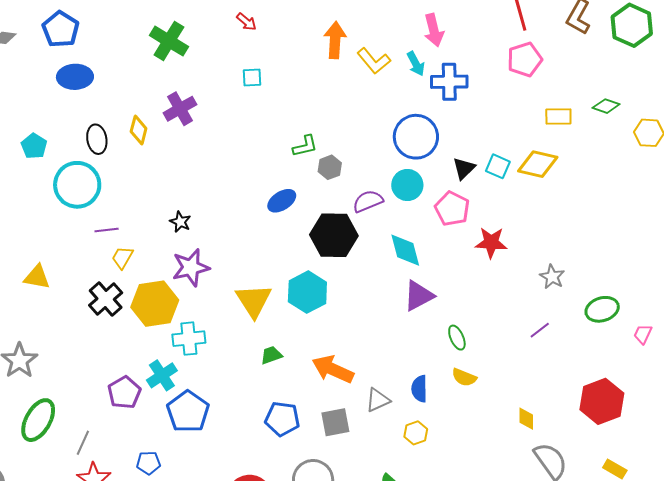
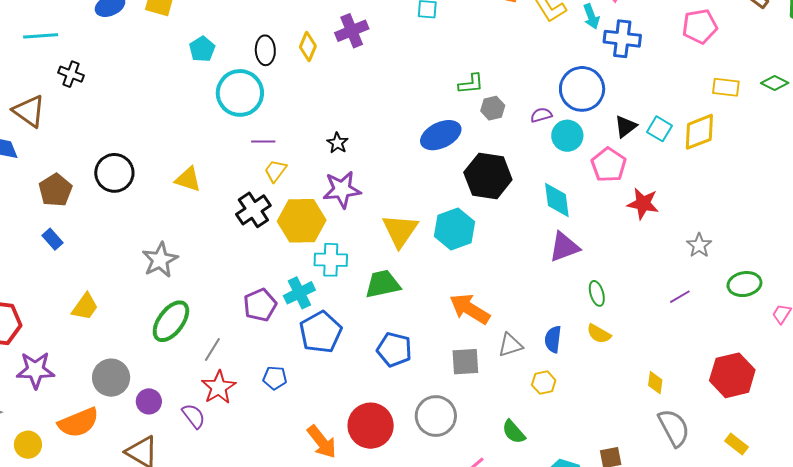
yellow diamond: (538, 164) -> (699, 132), turned -42
blue ellipse: (282, 201) -> (441, 135), size x1.4
purple semicircle: (368, 201) -> (541, 115), moved, size x0.7
green trapezoid: (271, 355) -> (383, 284), moved, size x1.6
blue pentagon: (282, 419) -> (394, 350), moved

